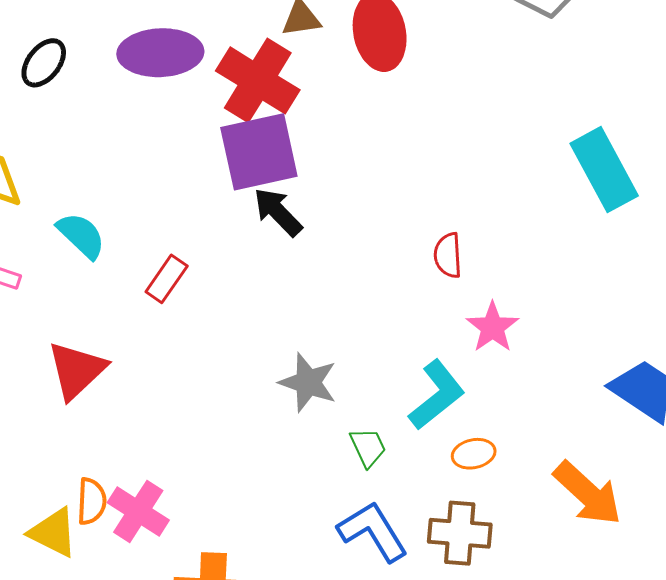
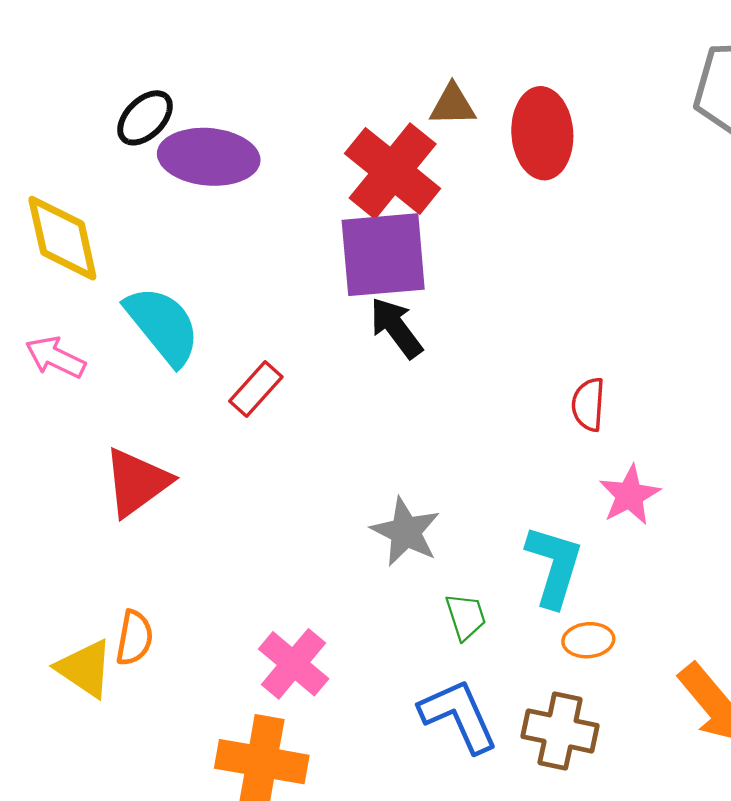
purple ellipse: (160, 53) -> (209, 157), moved
cyan semicircle: (81, 235) -> (163, 325), size x1.4
cyan L-shape: (437, 395) -> (554, 566), turned -42
pink cross: (138, 511) -> (294, 664), moved

